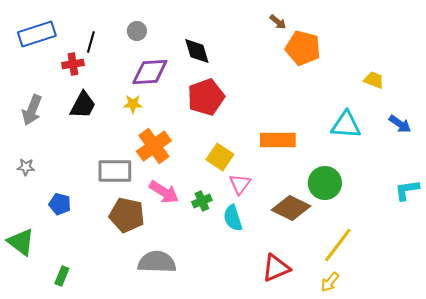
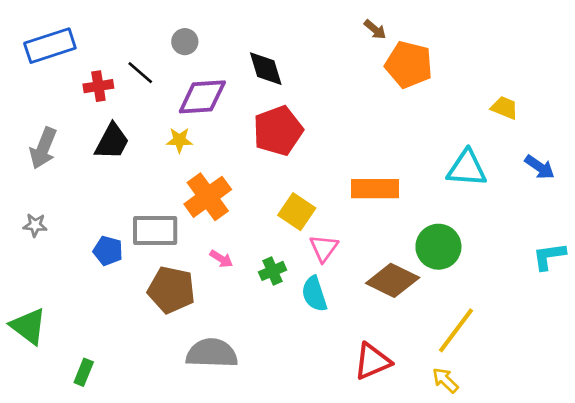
black line: (91, 42) -> (140, 73), moved, turned -65
pink arrow: (164, 192) -> (221, 259), size x0.6
blue pentagon: (60, 204) -> (108, 251), moved
yellow arrow: (330, 282) -> (445, 380), turned 95

